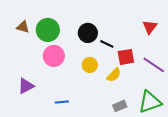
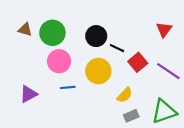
red square: (126, 57) -> (138, 62), turned -30
yellow circle: (90, 65) -> (98, 71), size x1.5
yellow semicircle: (114, 75) -> (125, 95), moved
blue line: (62, 102) -> (68, 87), moved

